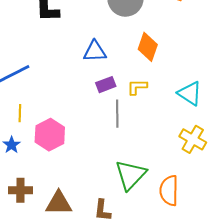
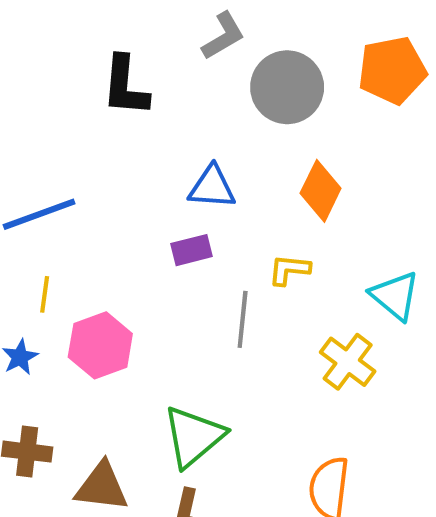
purple rectangle: (106, 85) -> (192, 250), moved
yellow cross: (193, 139) -> (348, 362), moved
green triangle: (131, 175) -> (194, 437), moved

